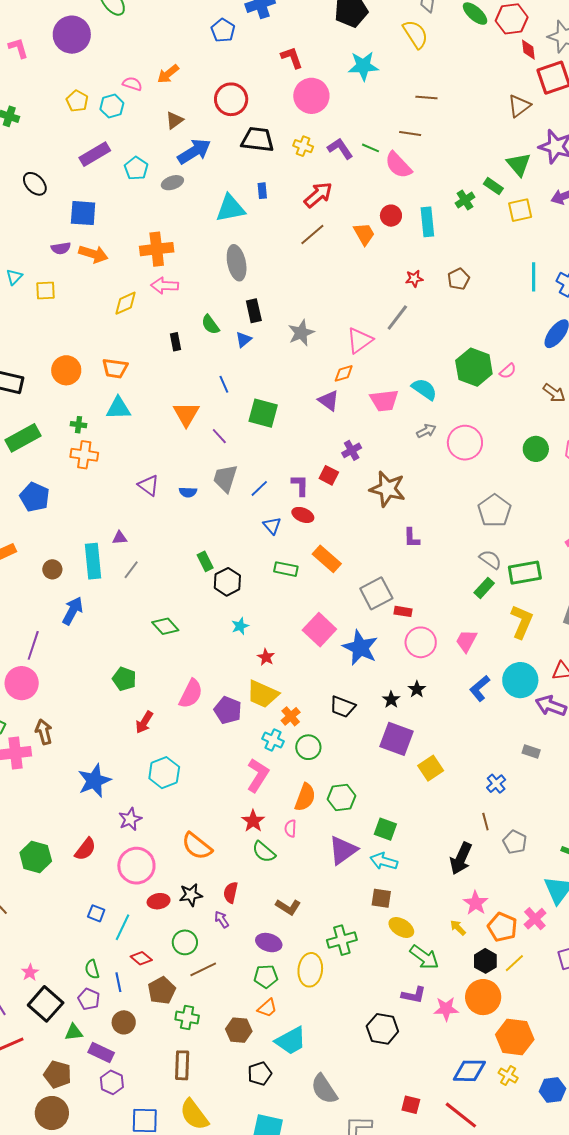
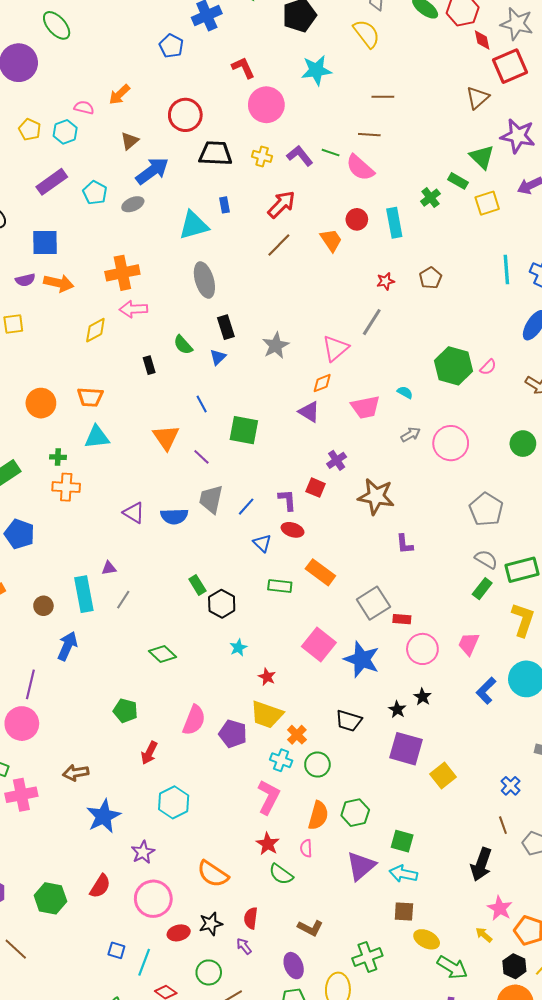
cyan semicircle: (424, 389) -> (405, 392), size x0.6
blue semicircle: (188, 492) -> (174, 516), size x1.5
brown arrow: (44, 732) -> (76, 773), moved, turned -80
purple ellipse: (269, 943) -> (294, 966), turned 55

